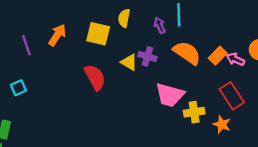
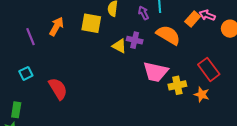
orange rectangle: (218, 56) -> (193, 19), moved
pink arrow: (235, 59) -> (207, 15), moved
red semicircle: (95, 77) -> (58, 89), moved

